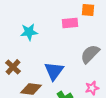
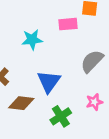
cyan star: (29, 32) -> (32, 40), moved

